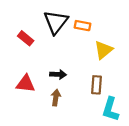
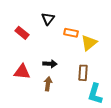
black triangle: (56, 22) -> (48, 19), size x0.6
orange rectangle: (83, 26) -> (71, 33), moved

